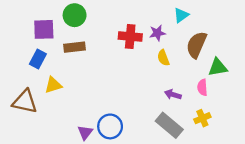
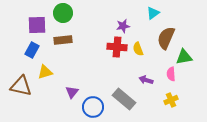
purple star: (157, 33) -> (123, 26), moved
red cross: (130, 36) -> (117, 47), moved
gray rectangle: (169, 125) -> (124, 99), moved
purple triangle: (85, 132) -> (72, 92), moved

